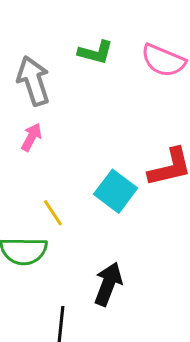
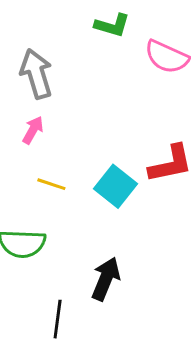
green L-shape: (96, 52) -> (112, 25), moved
yellow line: (53, 213) -> (51, 184), moved, turned -40

